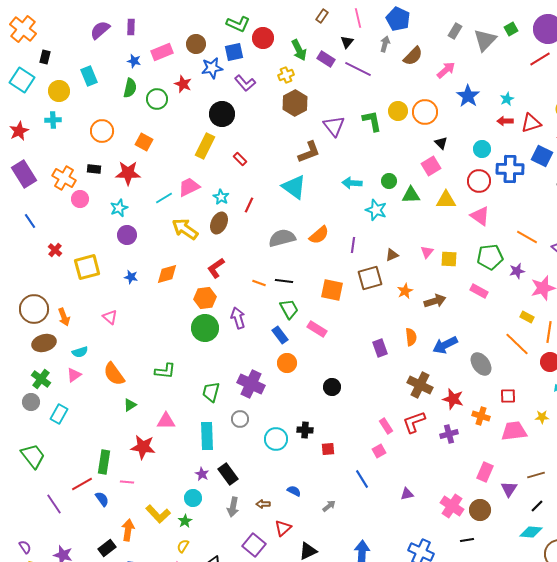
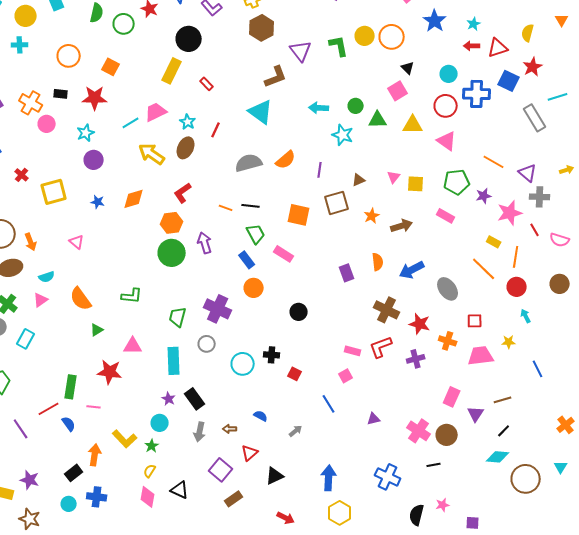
pink rectangle: (386, 426) -> (353, 351), turned -42
red square: (328, 449) -> (295, 374), turned 32

